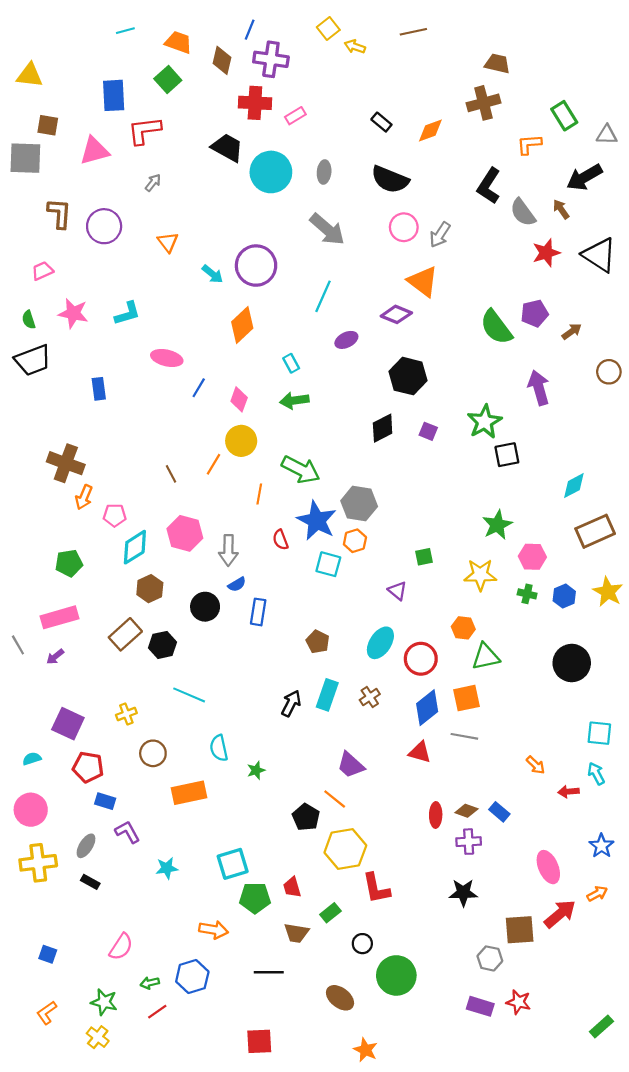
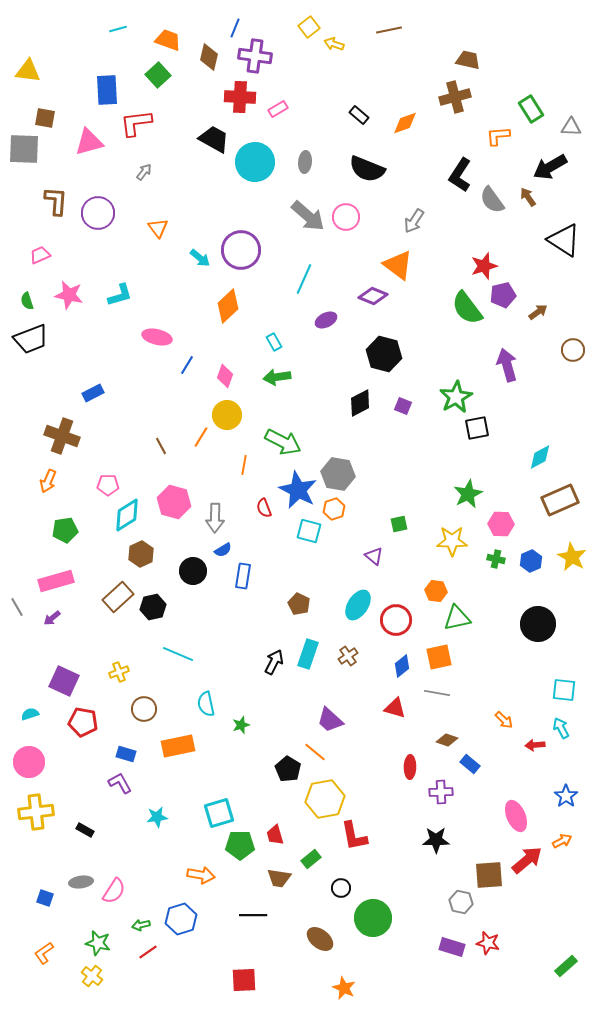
pink circle: (404, 227) -> (346, 217), moved
red star: (546, 253) -> (484, 266), moved
blue rectangle: (99, 389) -> (93, 393), moved, turned 70
orange arrow: (84, 497) -> (48, 481), moved
blue diamond: (427, 708) -> (402, 666), size x0.7
blue rectangle: (105, 801) -> (126, 754), moved
brown diamond: (466, 811) -> (447, 740), moved
gray ellipse: (86, 846) -> (81, 882), moved, turned 50

